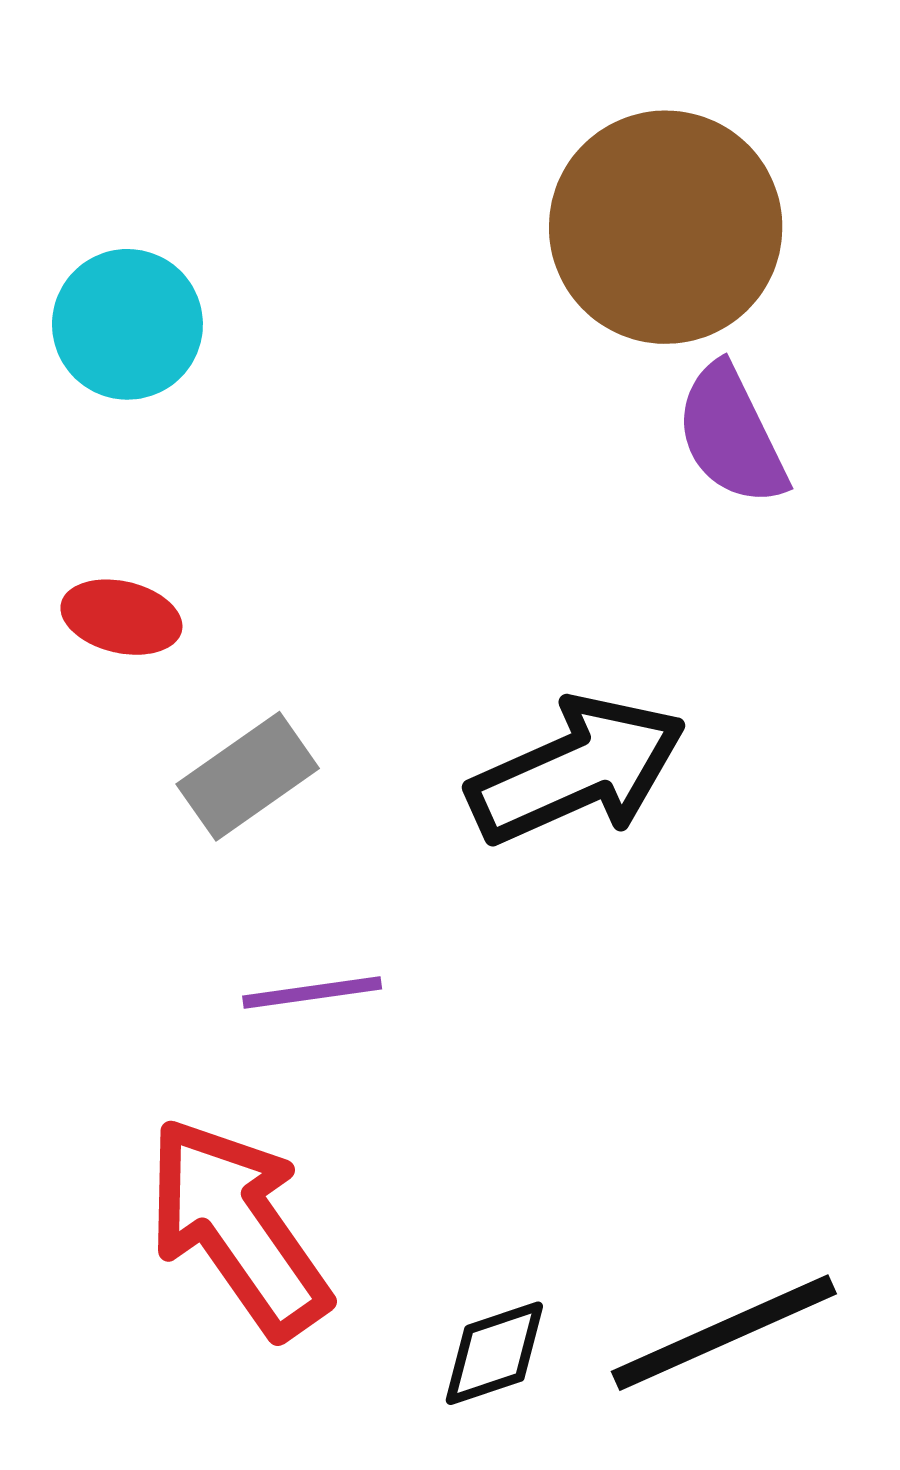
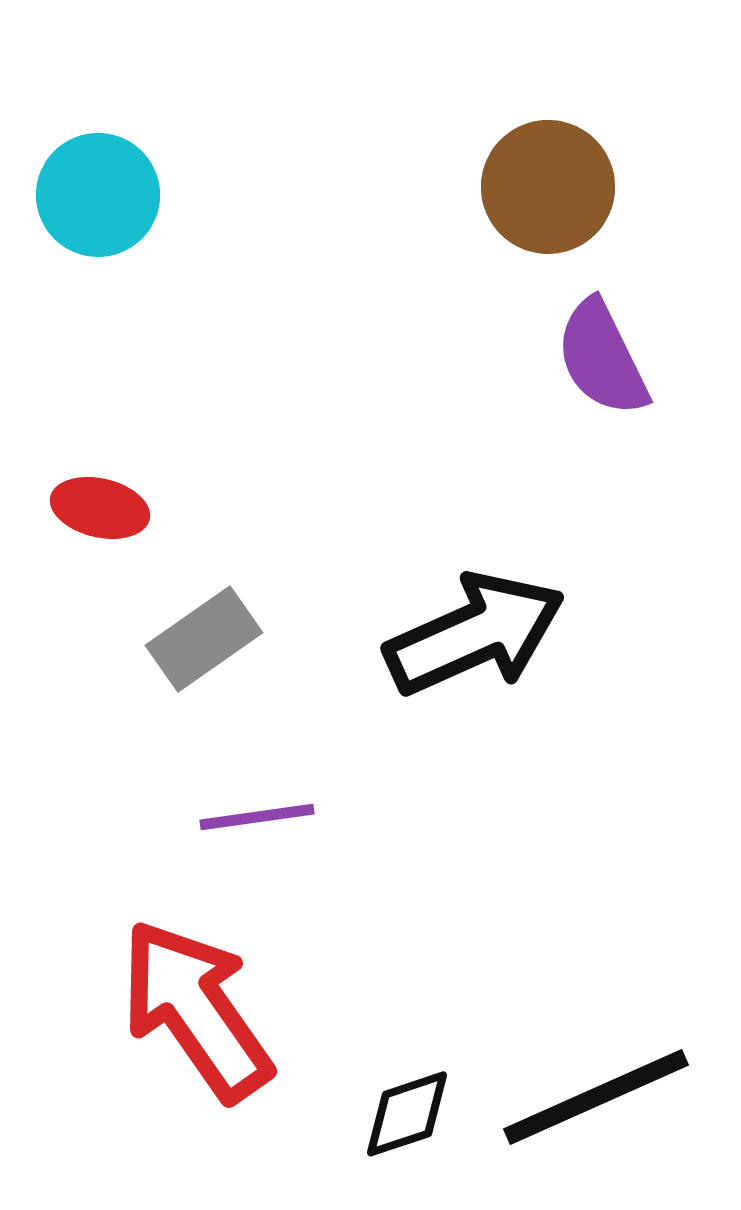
brown circle: (666, 227) -> (548, 187), size x0.7
cyan circle: (127, 324) -> (98, 195), moved

